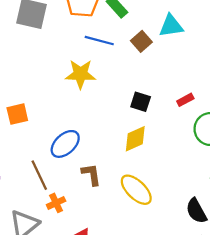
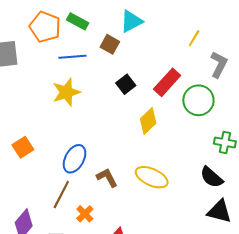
red rectangle: (185, 100) -> (167, 82), size x1.8
black square: (141, 102) -> (126, 84), moved, turned -36
yellow diamond: (135, 139) -> (148, 121), moved
brown line: (39, 175) -> (61, 195), turned 72

